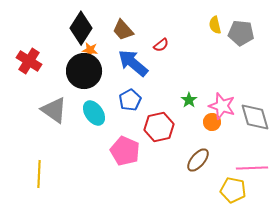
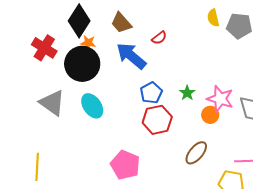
red cross: (29, 61) -> (44, 48), moved
blue pentagon: (130, 100) -> (151, 93), moved
pink pentagon: (125, 151) -> (125, 165), moved

